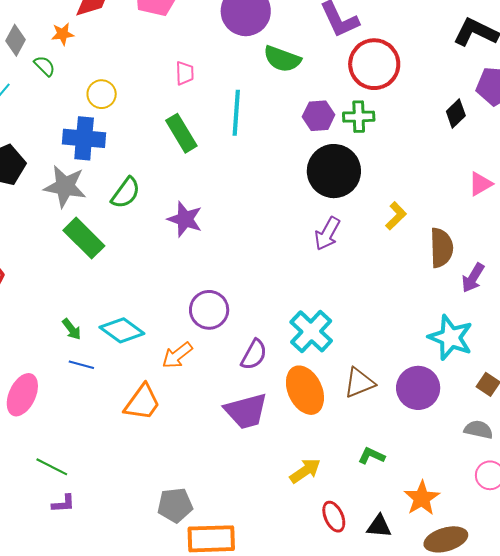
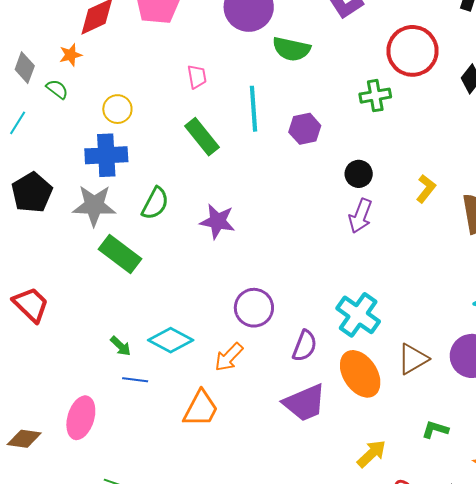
red circle: (374, 64) -> (413, 51), moved
purple hexagon: (319, 116) -> (305, 129), moved
black circle: (334, 171) -> (359, 174), moved, size x0.5

